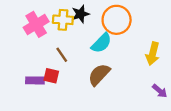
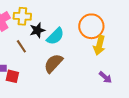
black star: (80, 14) -> (37, 30), moved
orange circle: (117, 20) -> (91, 26), moved
red square: (51, 76) -> (12, 76), moved

